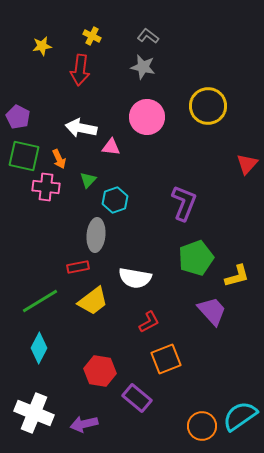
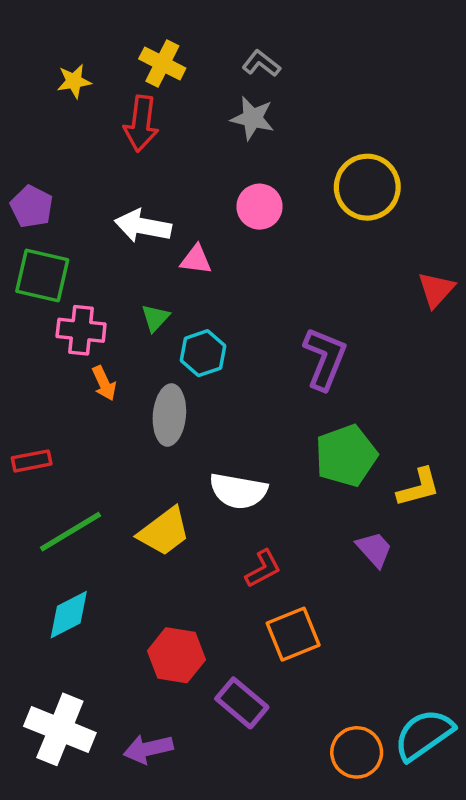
yellow cross: (92, 36) -> (162, 64), size x1.4
pink circle: (147, 117) -> (259, 207), size x0.7
orange arrow: (59, 159) -> (104, 383), moved
red rectangle: (78, 267) -> (32, 461), moved
purple trapezoid: (212, 311) -> (374, 549), size x0.7
cyan diamond: (39, 348) -> (69, 615), turned 36

